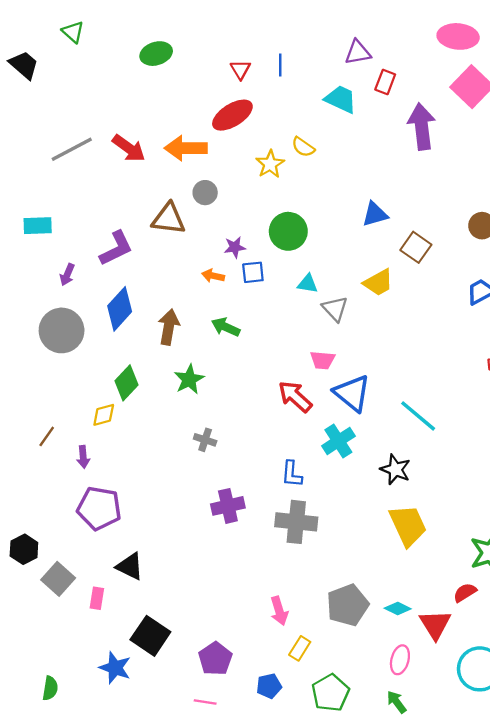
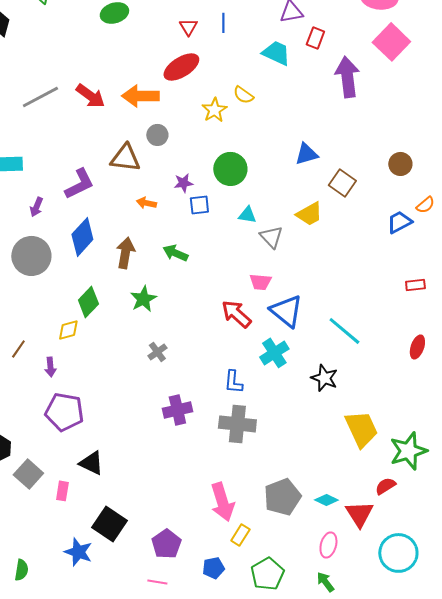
orange arrow: (213, 276) -> (146, 203), moved
gray cross: (205, 440) -> (157, 352), turned 36
yellow trapezoid: (408, 525) -> (361, 429), moved
pink arrow: (279, 611) -> (222, 502), size x1.5

